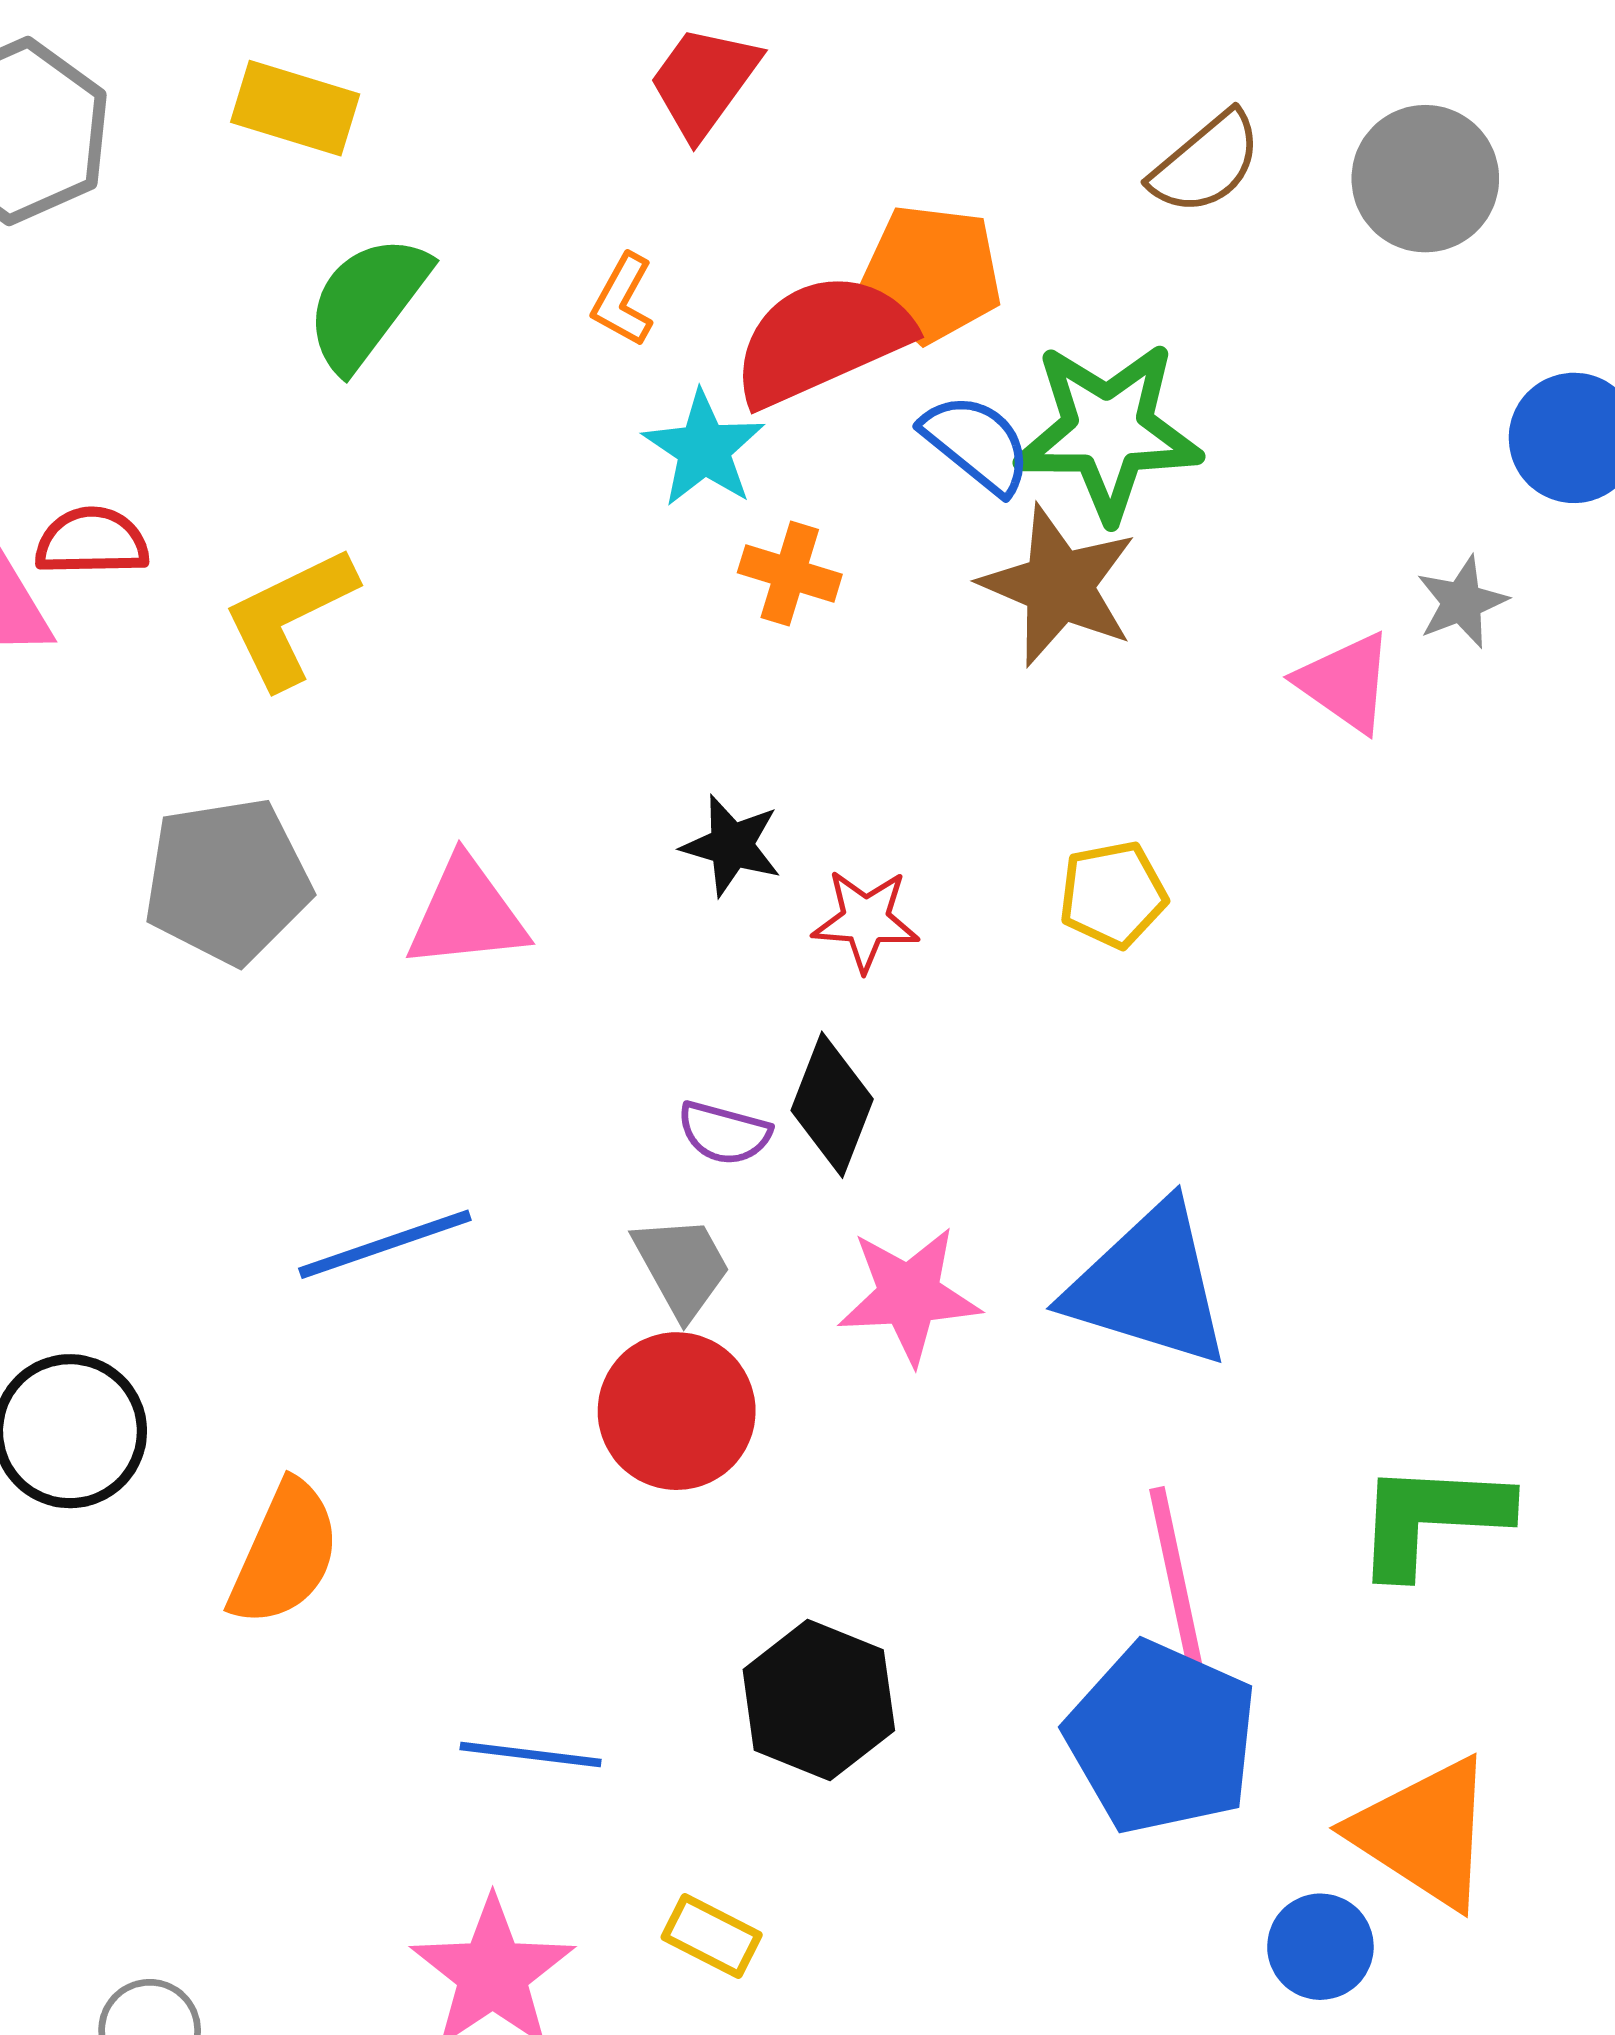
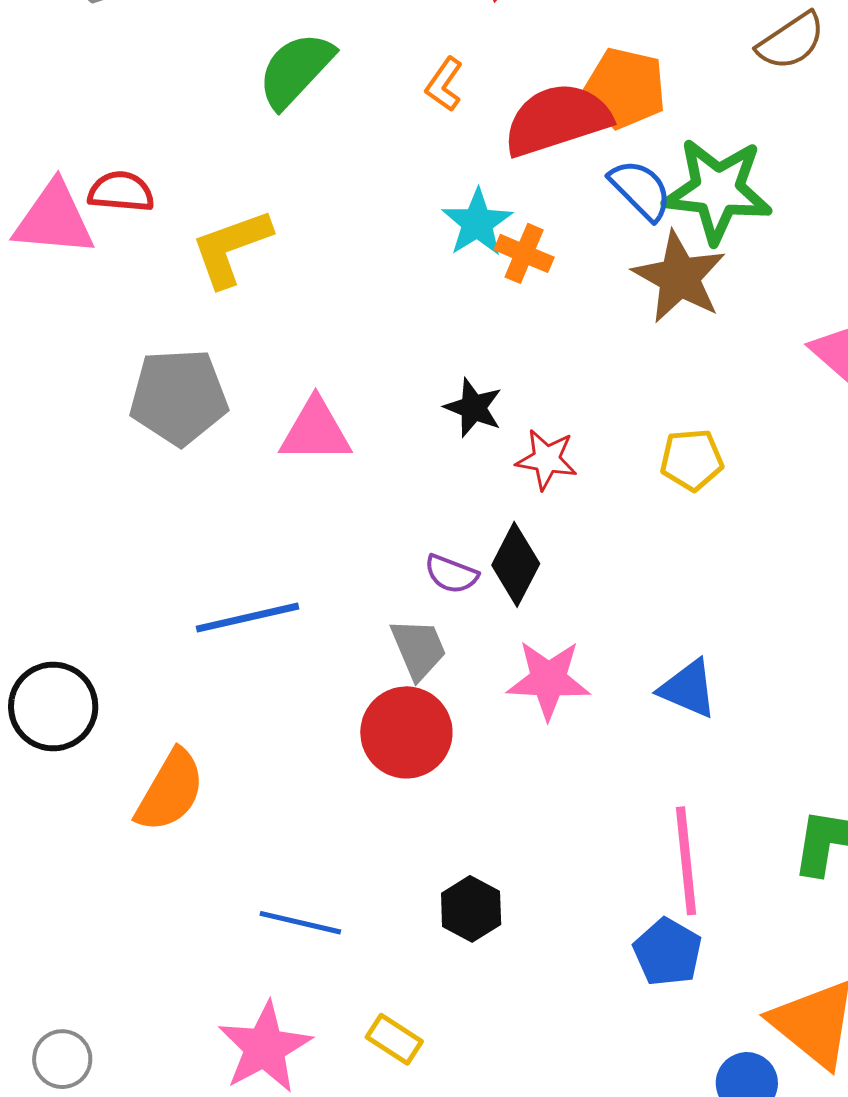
cyan star: (704, 449) -> (477, 223), moved
blue triangle: (1149, 1285) -> (688, 689), size x0.6
black hexagon: (819, 1700) -> (471, 909), size x0.7
blue pentagon: (1162, 1738) -> (668, 952), size x0.6

